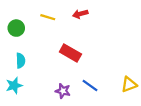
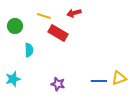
red rectangle: (70, 53) -> (58, 33), moved
cyan semicircle: (21, 61) -> (29, 50), moved
blue line: (90, 86) -> (99, 81), moved, turned -35

